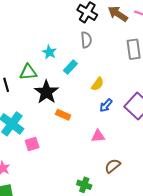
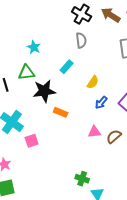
cyan star: (49, 52) -> (34, 47), moved
black star: (46, 92) -> (44, 91), turned 30
brown semicircle: (113, 166) -> (114, 136), moved

